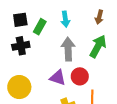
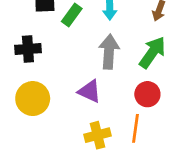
black cross: (21, 46) -> (28, 49), moved
red circle: (80, 76) -> (147, 94), moved

